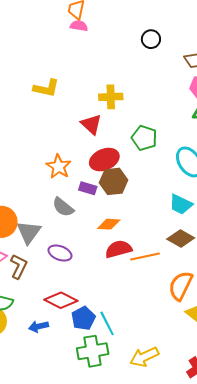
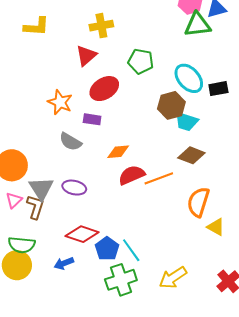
red triangle: (91, 124) -> (86, 56), turned 45
brown hexagon: (113, 181) -> (171, 105), moved
gray triangle: (29, 232) -> (41, 189), moved

